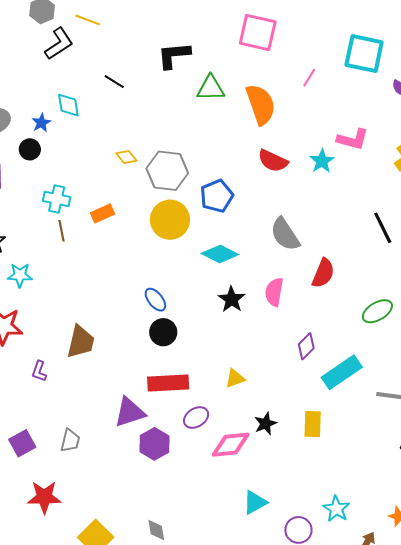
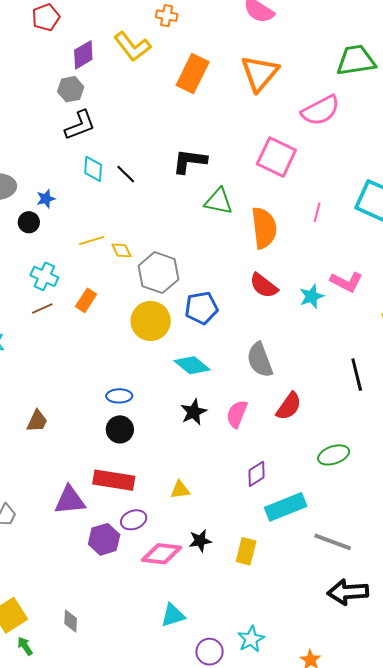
yellow line: (88, 20) -> (92, 241), moved, turned -50
pink line: (309, 78) -> (317, 212), turned -30
cyan diamond: (68, 105) -> (93, 169), moved
orange rectangle: (103, 213) -> (86, 300), turned -45
brown line: (61, 231) -> (42, 308), turned 65
blue ellipse: (155, 300) -> (119, 396), turned -65
brown trapezoid: (81, 342) -> (37, 421), size x0.7
purple hexagon: (154, 444) -> (104, 539), moved

